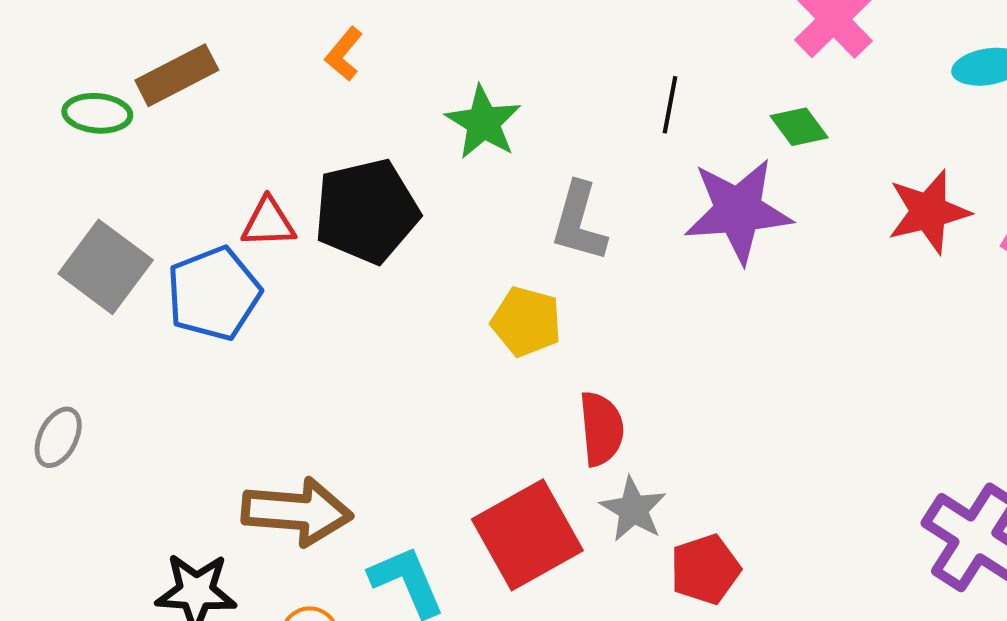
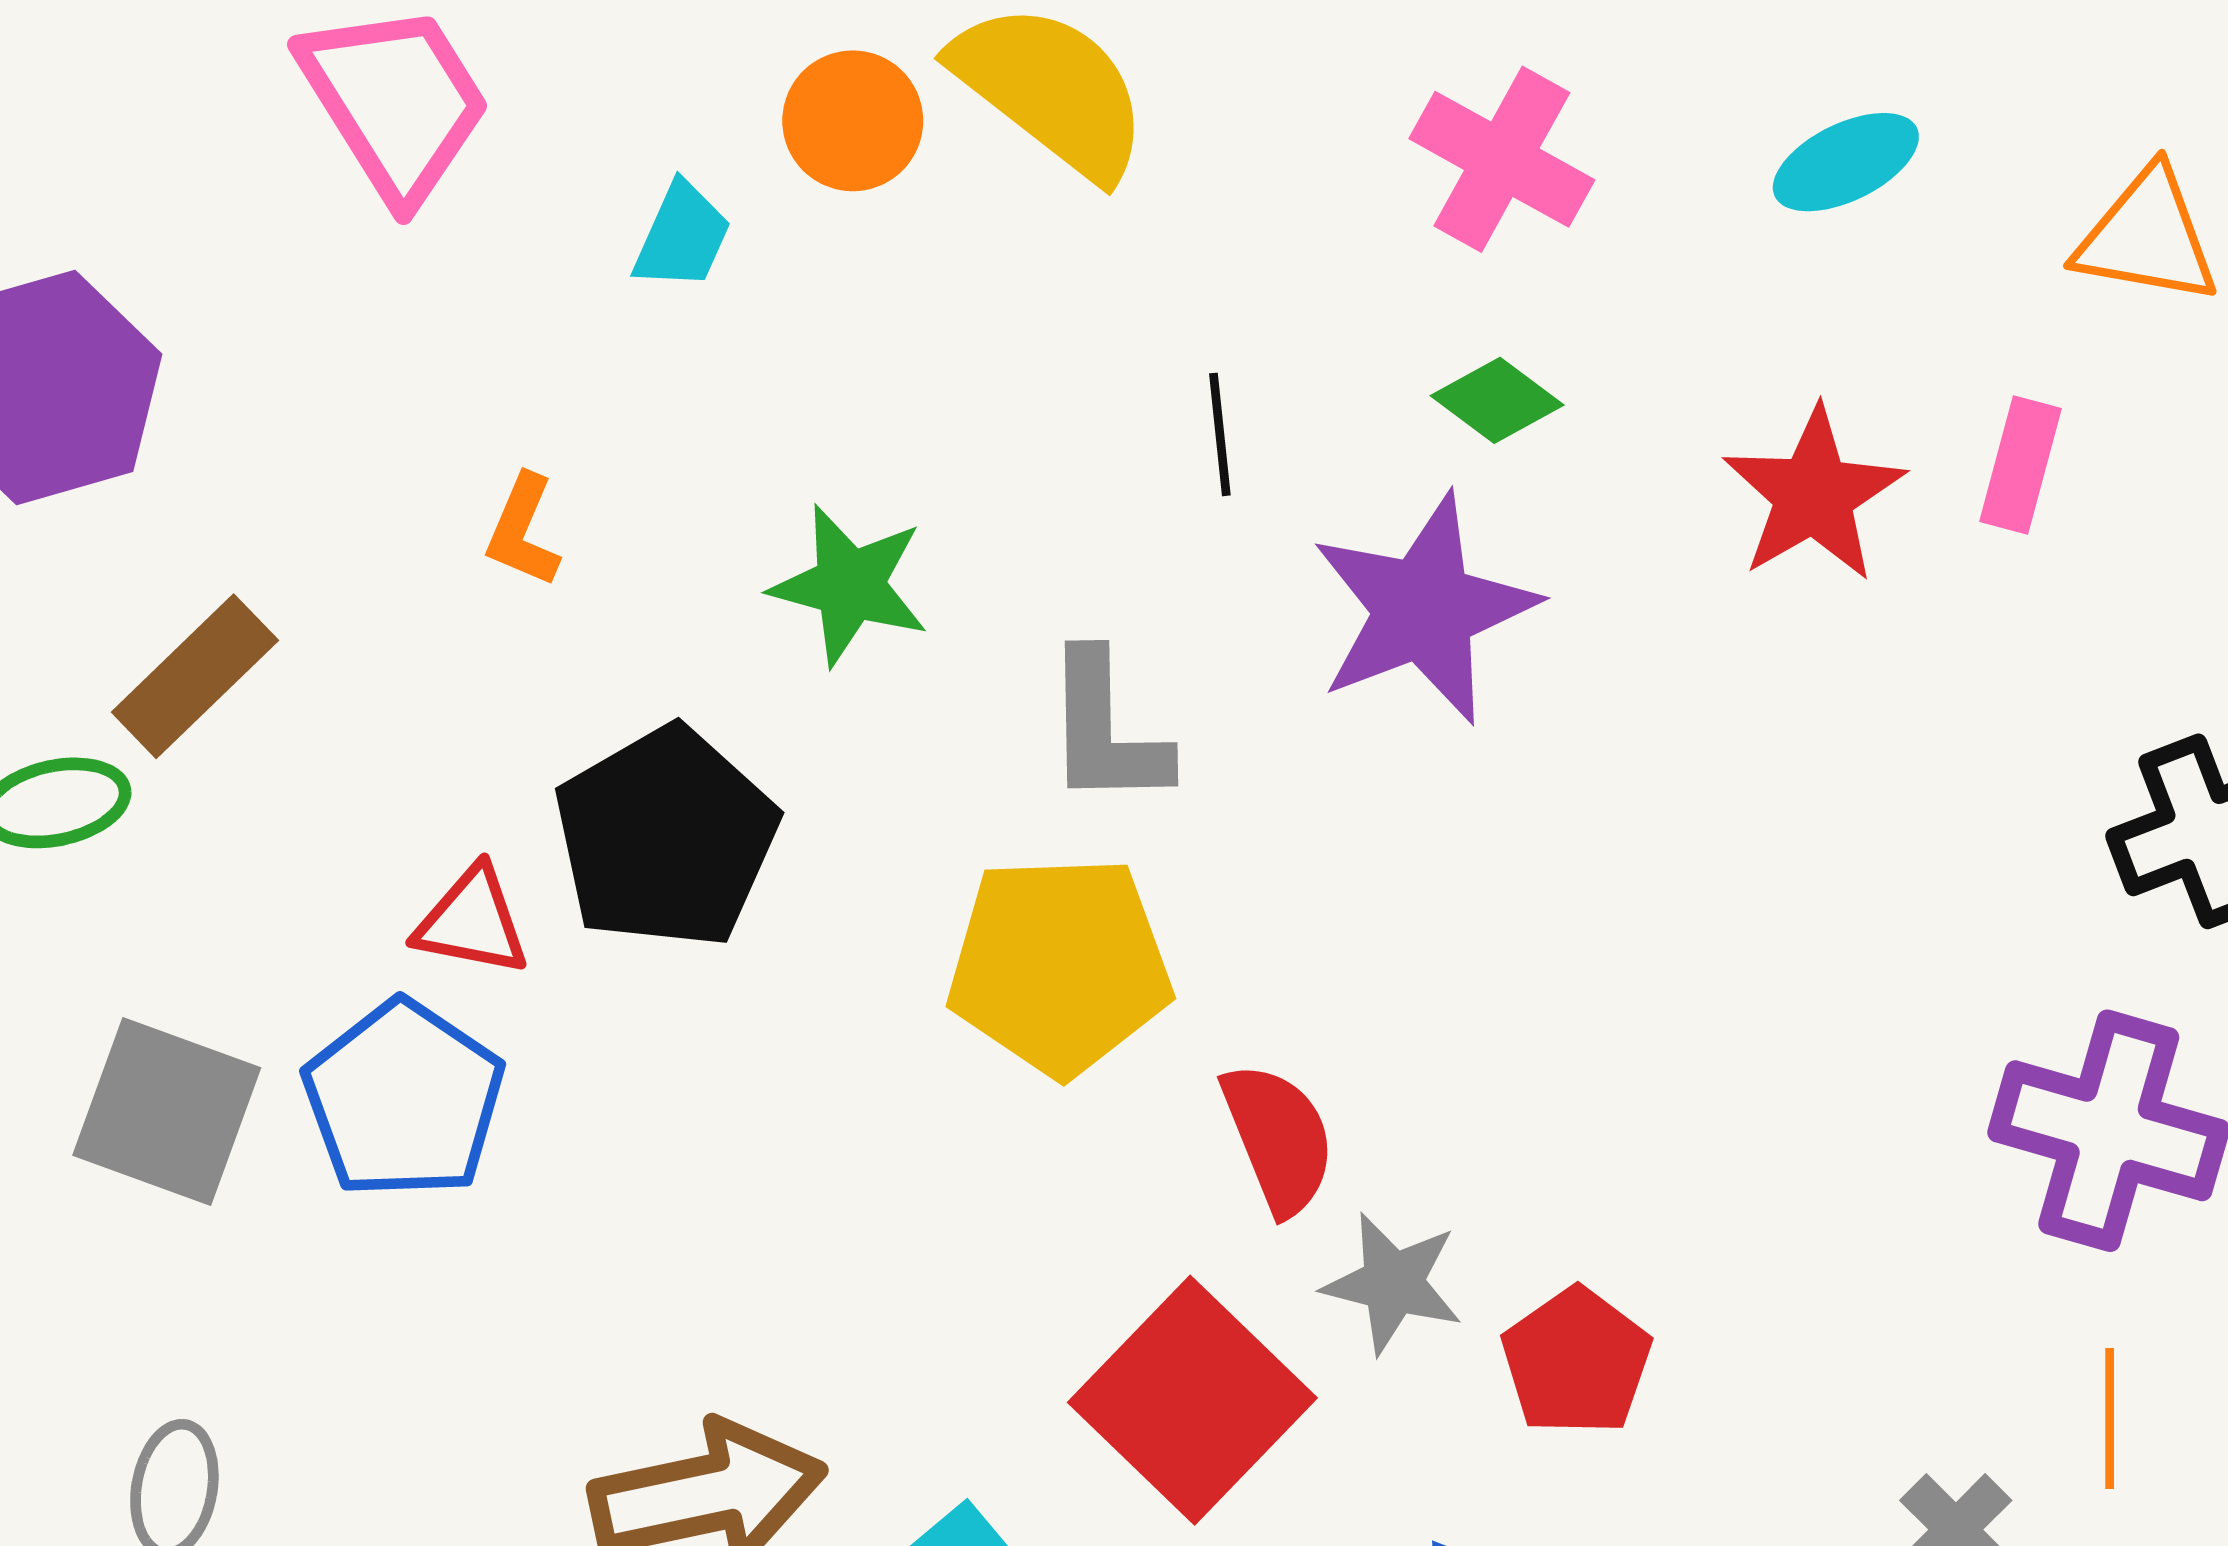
red triangle: (268, 223) -> (472, 921), turned 30
yellow pentagon: (526, 322) -> (1060, 965), size x1.5

